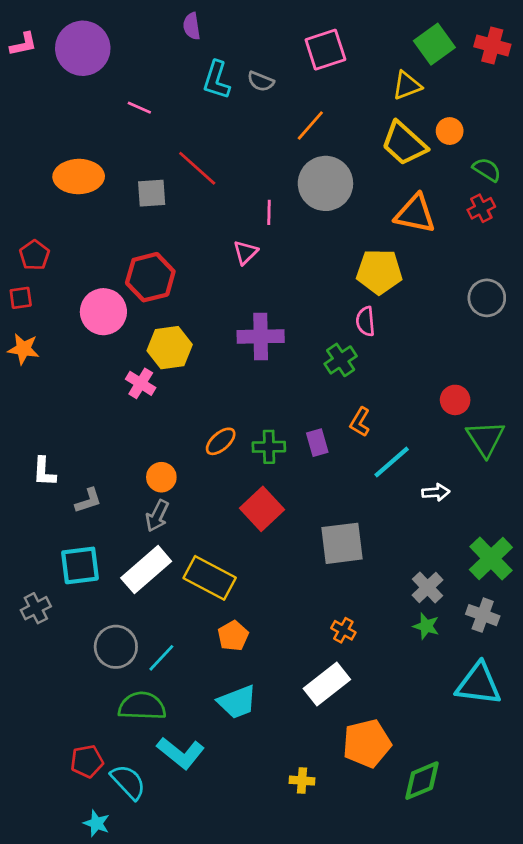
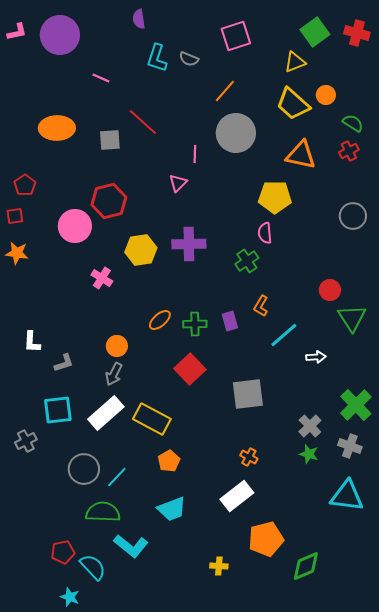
yellow hexagon: (170, 348) -> (141, 250), moved

